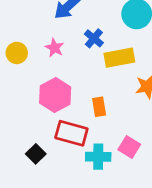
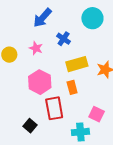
yellow rectangle: (119, 58) -> (77, 64), moved
red rectangle: (71, 133) -> (54, 108), turned 70
cyan cross: (98, 157) -> (80, 132), moved

